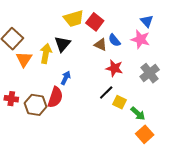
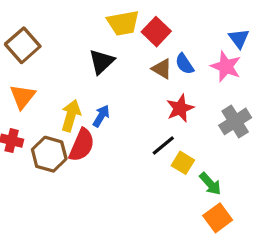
yellow arrow: (46, 54) -> (71, 116), moved
orange triangle: (24, 59) -> (23, 96), moved
red star: (114, 68) -> (180, 108), turned 30

